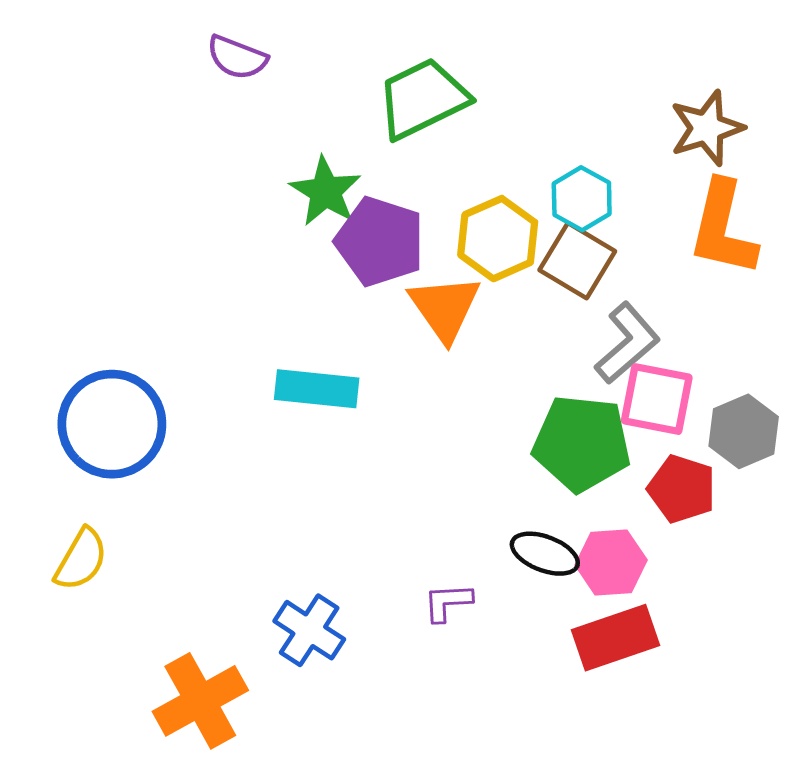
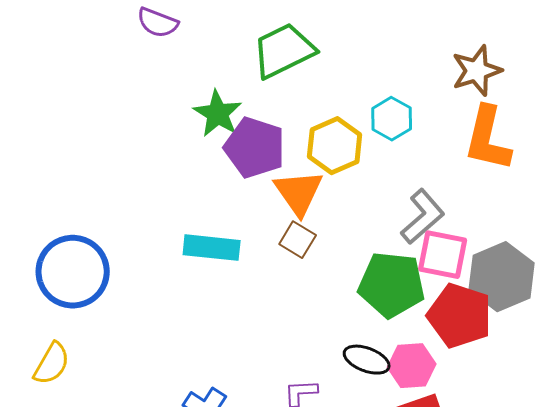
brown square: (577, 261) -> (298, 240), moved, size x0.7
gray hexagon: (744, 431) -> (502, 277), size x1.4
red pentagon: (682, 489) -> (460, 316), size x1.4

